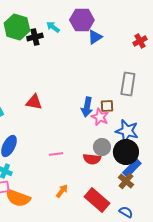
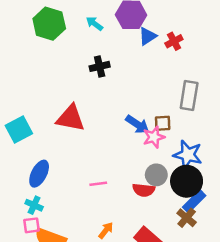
black cross: (35, 37) -> (100, 66), moved
red cross: (140, 41) -> (174, 41), moved
red triangle: (34, 102) -> (71, 118), size x1.4
blue arrow: (87, 107) -> (137, 124), turned -66
pink star: (100, 117) -> (154, 137), turned 30

